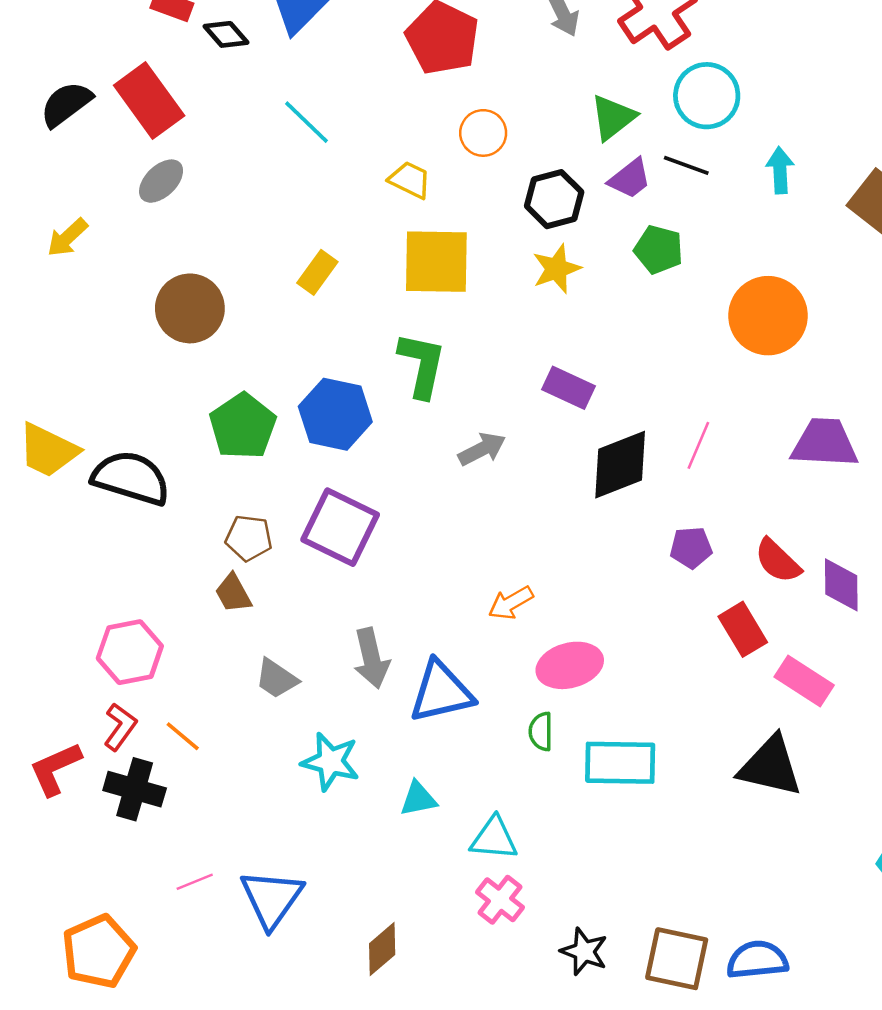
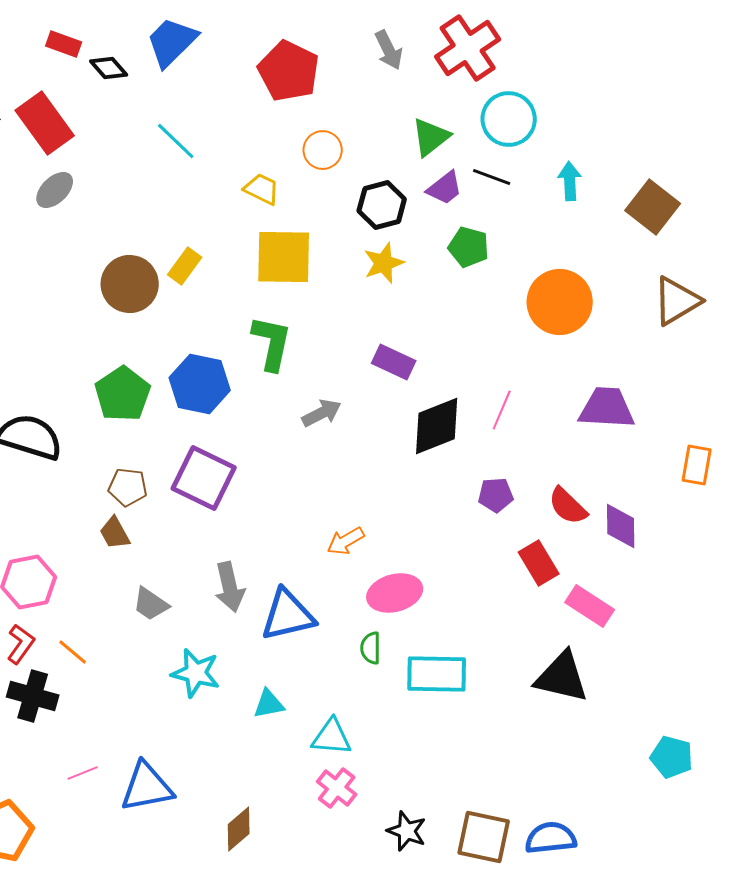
brown circle: (190, 308) -> (130, 284), moved
blue triangle: (272, 899) -> (147, 787), turned 44

